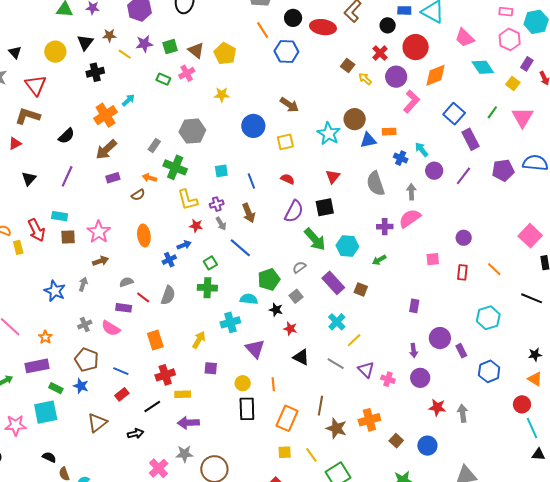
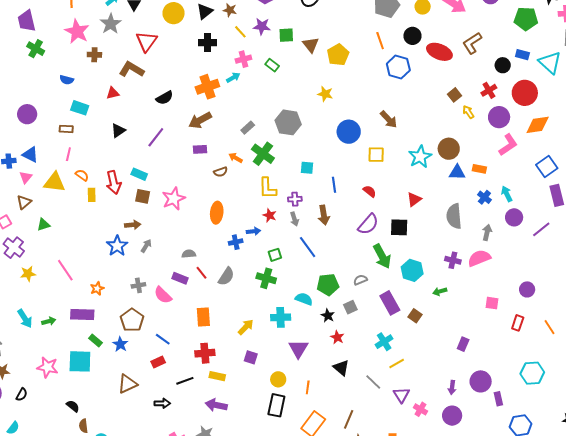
pink cross: (187, 73) -> (243, 59), moved
brown arrow: (101, 261) -> (133, 225), moved

